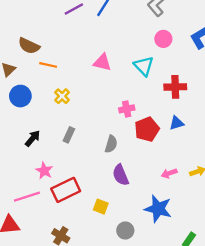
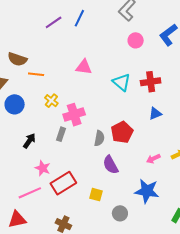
cyan triangle: (144, 66) -> (122, 82), moved
pink cross: (127, 109) -> (74, 115), moved, size x1.5
red pentagon: (147, 129) -> (122, 132), moved

